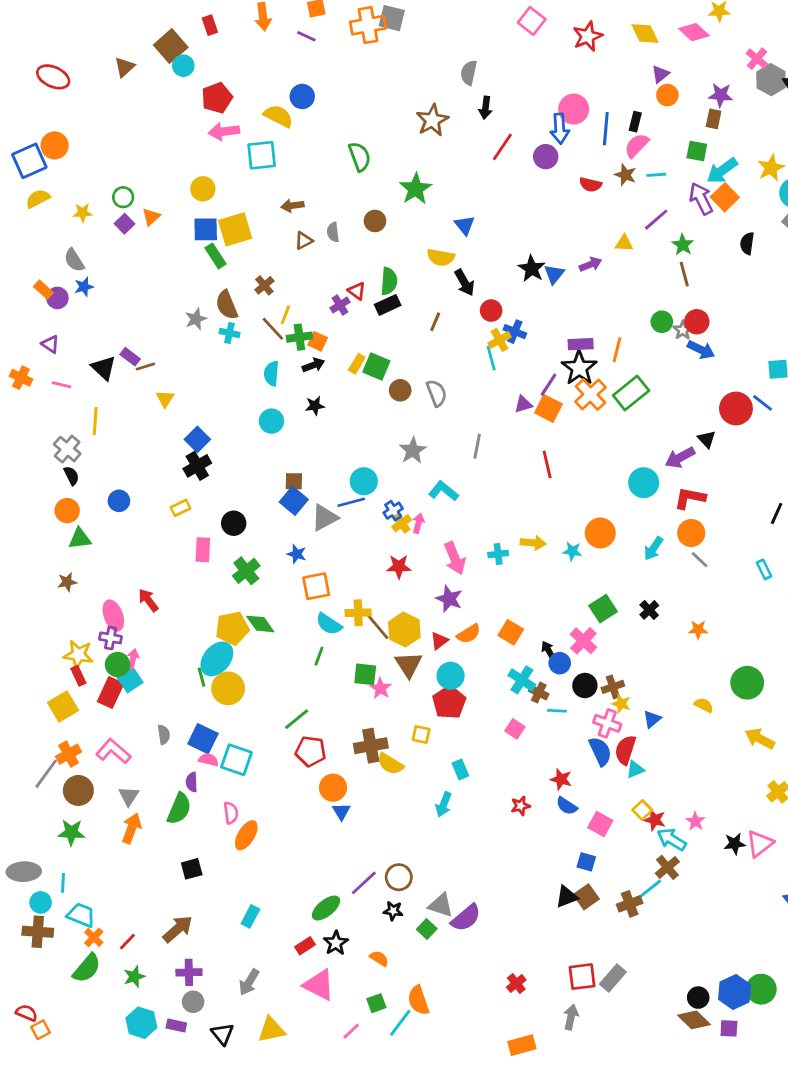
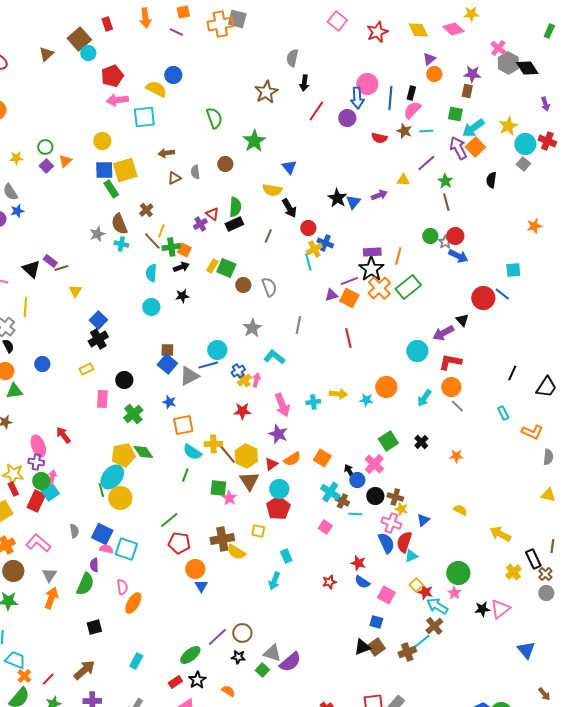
purple line: (548, 385) -> (349, 281), turned 36
green circle: (747, 683) -> (458, 573), moved
brown cross: (613, 687) -> (395, 497), turned 35

